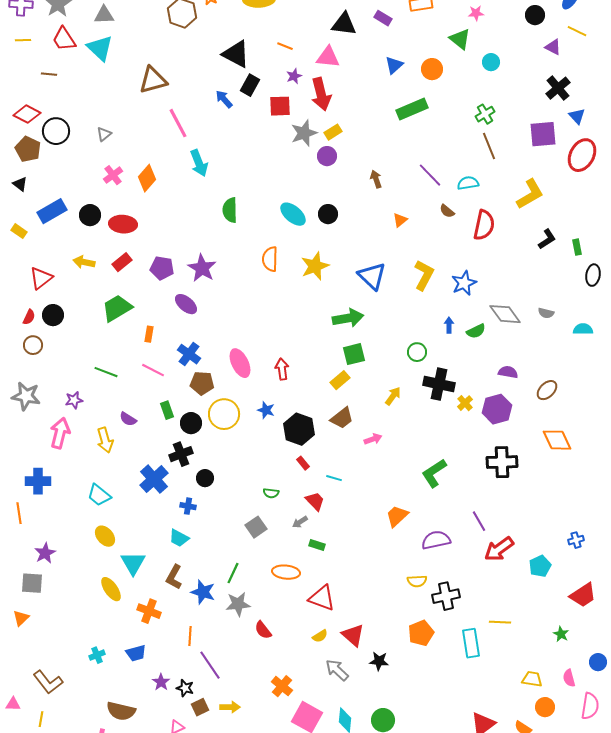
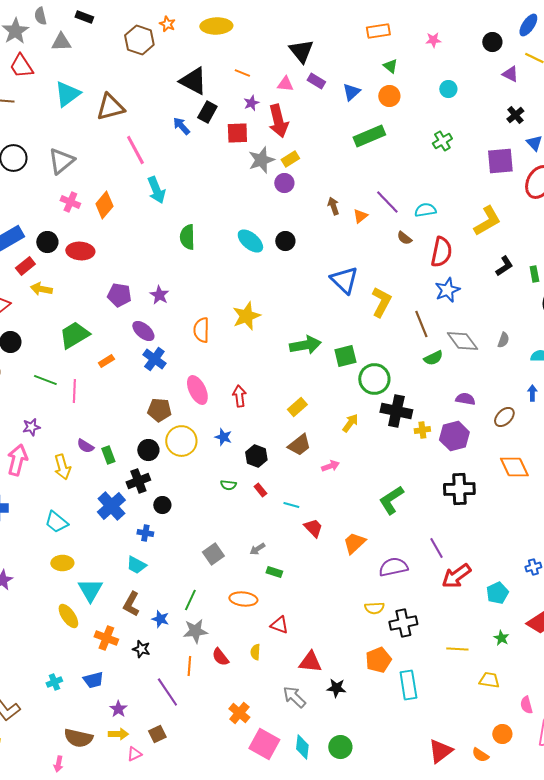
purple rectangle: (383, 18) -> (316, 81), moved
black triangle: (344, 24) -> (301, 51), turned 44
green triangle: (460, 39) -> (390, 66), moved, size x0.7
cyan triangle: (100, 48) -> (67, 94), moved, turned 40
pink triangle: (328, 57) -> (285, 84), size x0.7
black cross: (558, 88) -> (515, 115), size x0.7
gray triangle: (104, 134) -> (61, 161), size x1.8
brown line: (489, 146) -> (421, 324), moved
pink cross: (113, 175) -> (70, 202), turned -30
orange triangle: (400, 220) -> (360, 216), moved
orange semicircle: (270, 259) -> (201, 330), moved
red rectangle: (122, 262) -> (25, 266), moved
yellow star: (315, 266) -> (246, 316), moved
purple star: (202, 268) -> (159, 295), size x0.7
blue triangle: (372, 276) -> (344, 280), moved
blue star: (464, 283) -> (447, 290), moved
gray semicircle: (546, 313) -> (503, 340), turned -84
blue arrow: (449, 325) -> (532, 393), moved
orange rectangle: (149, 334) -> (106, 361), turned 49
green circle: (417, 352) -> (374, 379), size x1.6
blue cross: (189, 354) -> (154, 359), moved
green square: (354, 354) -> (345, 356), moved
pink line: (153, 370) -> (74, 391), moved, turned 65
green line: (106, 372) -> (45, 380), moved
yellow cross: (465, 403) -> (422, 430), turned 35
green rectangle: (167, 410) -> (108, 455), moved
black hexagon: (299, 429) -> (256, 456), size x0.7
green semicircle: (271, 493) -> (228, 485), moved
red trapezoid: (315, 501) -> (313, 528), moved
yellow ellipse: (105, 536) -> (62, 563), turned -50
blue star: (203, 592) -> (160, 619), size x0.7
red triangle: (322, 598) -> (279, 625), size x0.7
green star: (561, 634) -> (501, 638), moved
red triangle: (353, 635) -> (310, 662), turned -35
orange line: (190, 636) -> (189, 666), moved
yellow semicircle: (320, 636) -> (255, 652), moved, turned 126
cyan rectangle: (471, 643) -> (408, 685), moved
yellow trapezoid: (532, 679) -> (489, 680), moved
black star: (185, 688) -> (141, 649), moved
yellow arrow: (230, 707) -> (118, 734), moved

